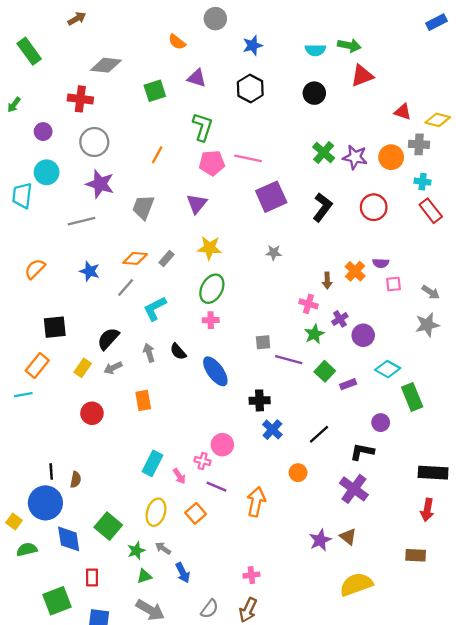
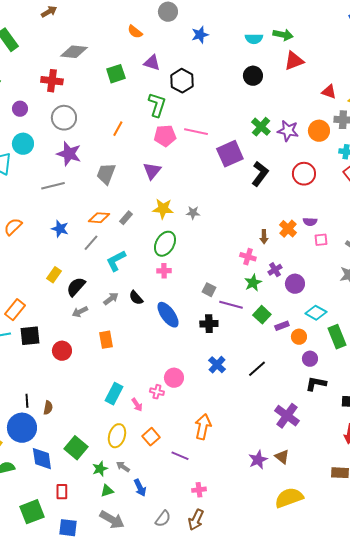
black hexagon: (250, 88) -> (182, 81), moved
purple square: (271, 197) -> (230, 154), moved
gray star: (274, 253) -> (193, 213), moved
black square: (55, 327) -> (30, 336), moved
gray square: (263, 342) -> (209, 290), turned 32
gray arrow: (149, 353) -> (111, 299), turned 70
yellow rectangle: (83, 368) -> (54, 275), moved
black cross: (260, 400) -> (209, 324), moved
black L-shape: (362, 452) -> (316, 384), moved
orange circle: (298, 473) -> (299, 337), moved
purple line: (217, 487) -> (180, 456), moved

